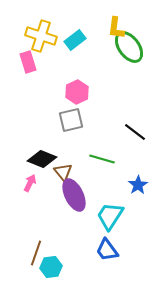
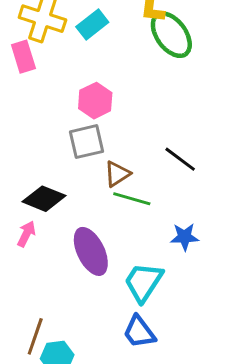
brown triangle: (63, 172) -> (117, 174), moved, turned 36
blue star: (138, 185) -> (185, 237), turned 30

